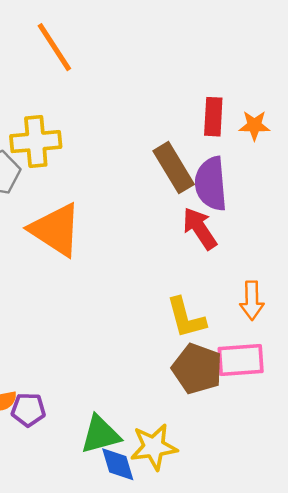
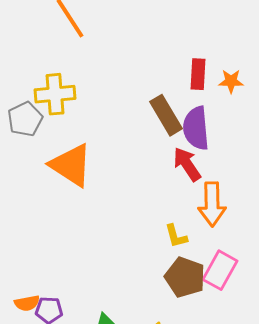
orange arrow: (252, 300) -> (212, 204), moved, size x1.4
yellow L-shape: (186, 318) -> (176, 236), size x0.7
pink rectangle: (241, 360) -> (220, 270), turned -57

